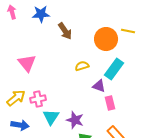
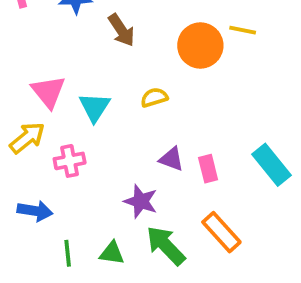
cyan rectangle: (114, 69) -> (271, 165), moved, turned -75
purple triangle: (99, 86) -> (171, 159), moved
yellow arrow: (16, 98) -> (27, 138), moved
cyan triangle: (51, 117) -> (95, 107), moved

